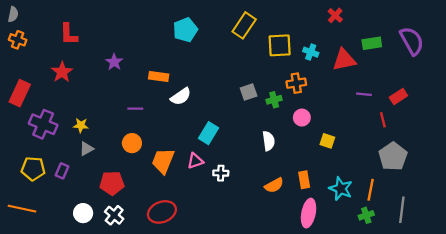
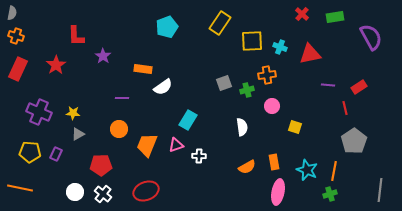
red L-shape: (69, 34) -> (76, 36), moved
green rectangle: (372, 43) -> (335, 17), moved
red rectangle: (20, 93) -> (18, 69), moved
gray line: (402, 210) -> (380, 190), moved

